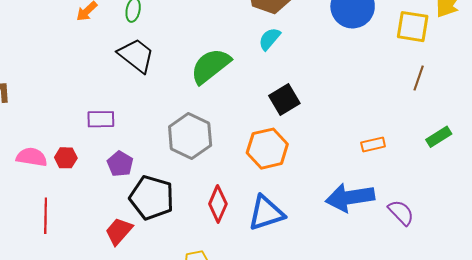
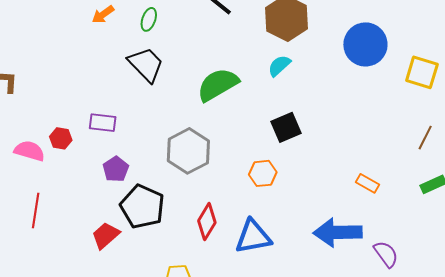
brown line: (419, 78) -> (425, 138), moved
orange rectangle: (373, 145) -> (367, 183), turned 35
orange hexagon: (267, 149) -> (263, 173), size x0.7
red hexagon: (66, 158) -> (61, 138), moved

